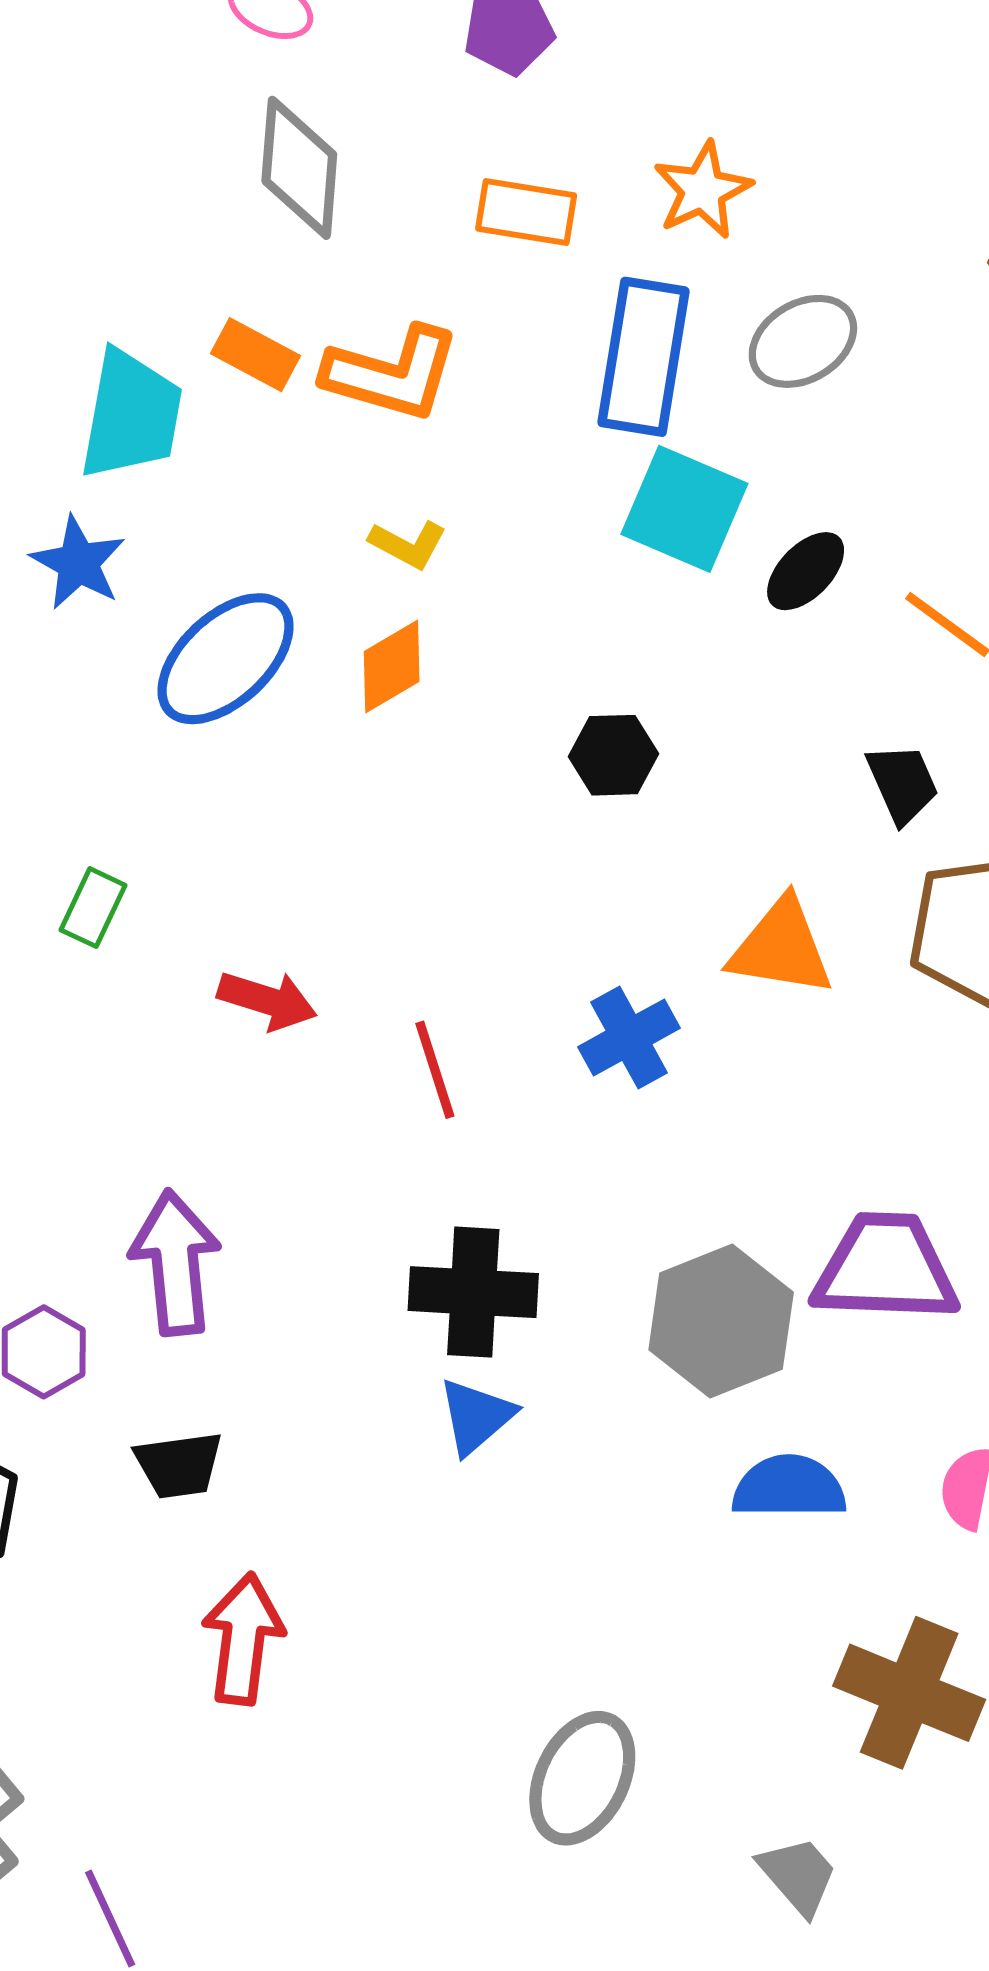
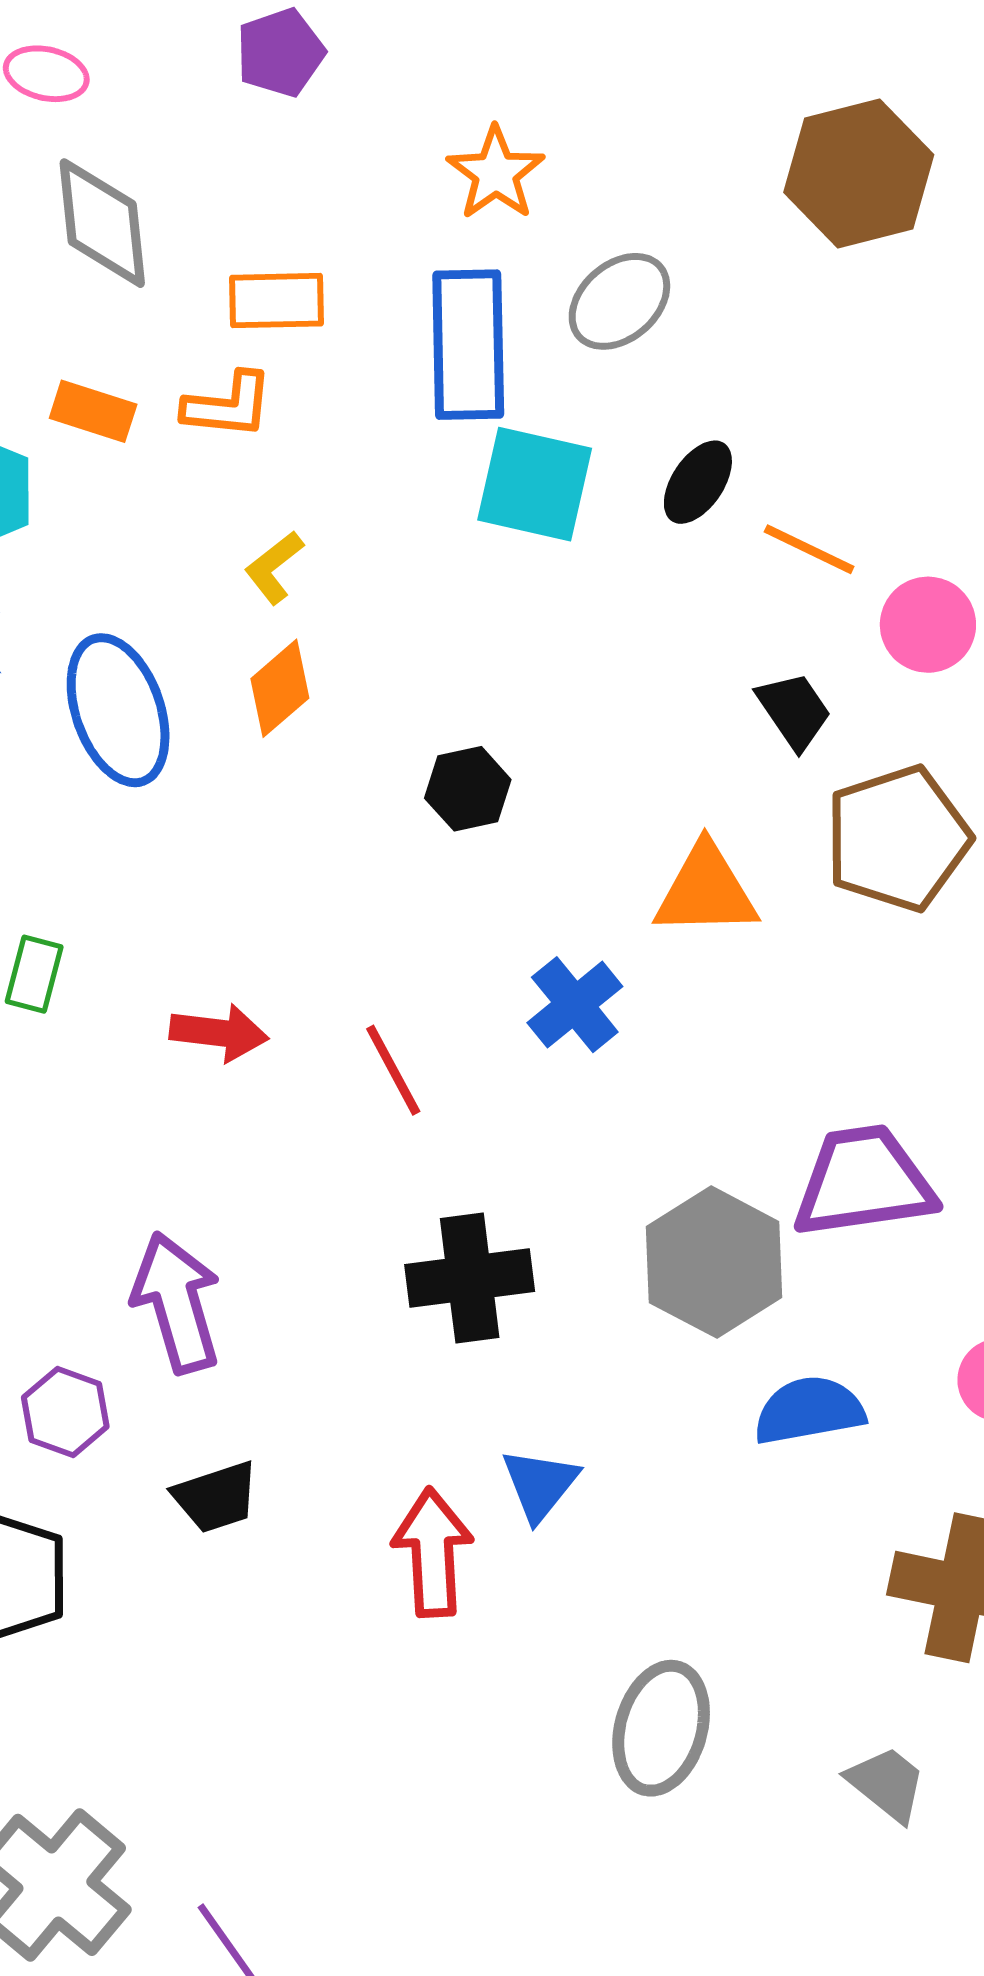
orange rectangle: (526, 212) -> (276, 301), moved
orange L-shape: (392, 374) -> (228, 405), size x0.7
yellow L-shape: (408, 544) -> (274, 567), turned 124
black ellipse: (806, 571) -> (698, 482), moved
blue ellipse: (226, 659) -> (118, 710), turned -56
black hexagon: (614, 755) -> (468, 789), moved
blue triangle: (476, 1416) -> (540, 1484), moved
red arrow: (243, 1639) -> (433, 1552), moved

